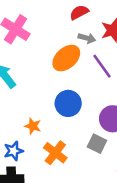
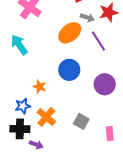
gray square: (97, 144) -> (81, 121), moved
orange cross: (55, 153) -> (46, 117), moved

